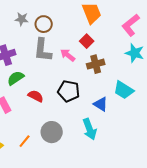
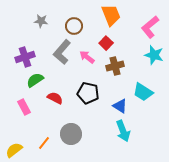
brown circle: (44, 24) -> (74, 26), moved
gray L-shape: (43, 50) -> (62, 52), turned 35
cyan arrow: (90, 129) -> (123, 131), moved

